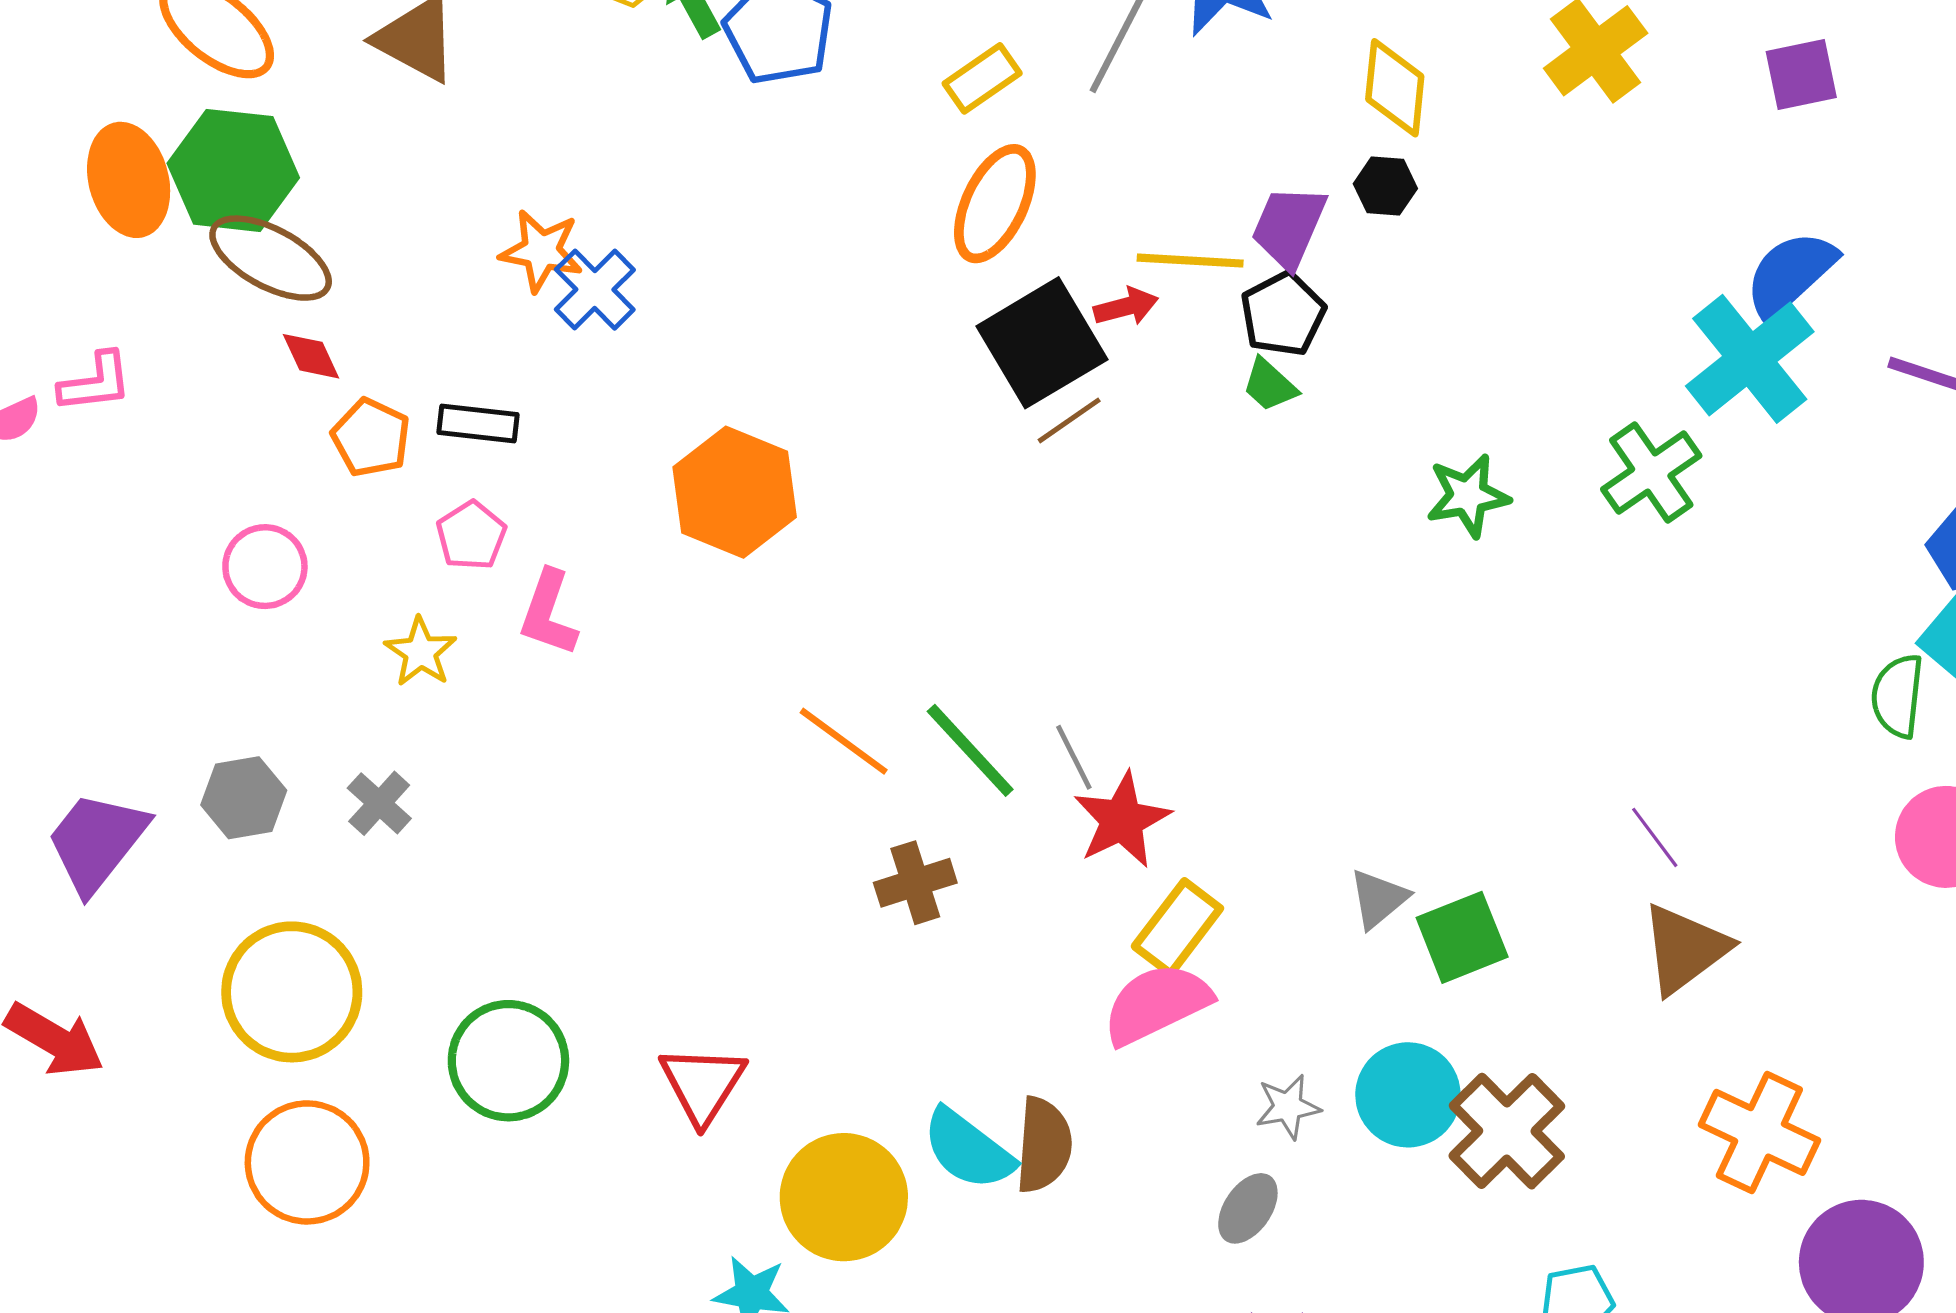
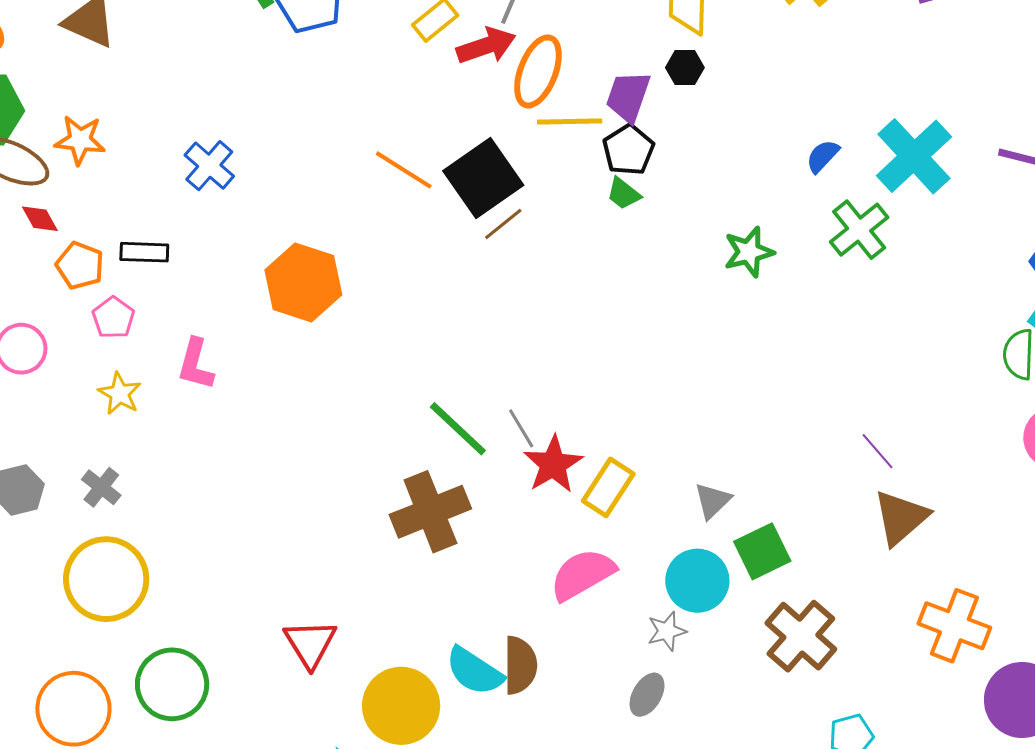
orange ellipse: (995, 204) -> (538, 71), moved
orange star: (541, 251) -> (80, 140), moved
blue semicircle: (1790, 274) -> (823, 156), moved, size x0.6
red arrow: (1126, 307) -> (486, 46), moved, size x1.5
pink pentagon: (471, 536) -> (113, 318), moved
orange line: (844, 741) -> (404, 170), moved
brown cross: (915, 883) -> (430, 512), size x1.6
yellow rectangle: (1177, 927) -> (608, 487), moved
green square: (1462, 937) -> (762, 551), moved
yellow circle: (292, 992) -> (106, 579), moved
green circle: (508, 1061) -> (172, 684), moved
cyan circle: (1408, 1095) -> (697, 581), moved

